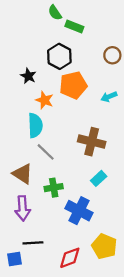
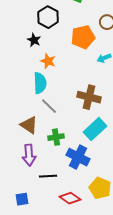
black hexagon: (59, 56) -> (48, 17), moved
orange pentagon: (73, 85) -> (83, 37), moved
cyan rectangle: (99, 178) -> (95, 129), size x1.6
black line: (33, 243) -> (48, 176), moved
red diamond: (70, 258) -> (70, 198), turned 55

